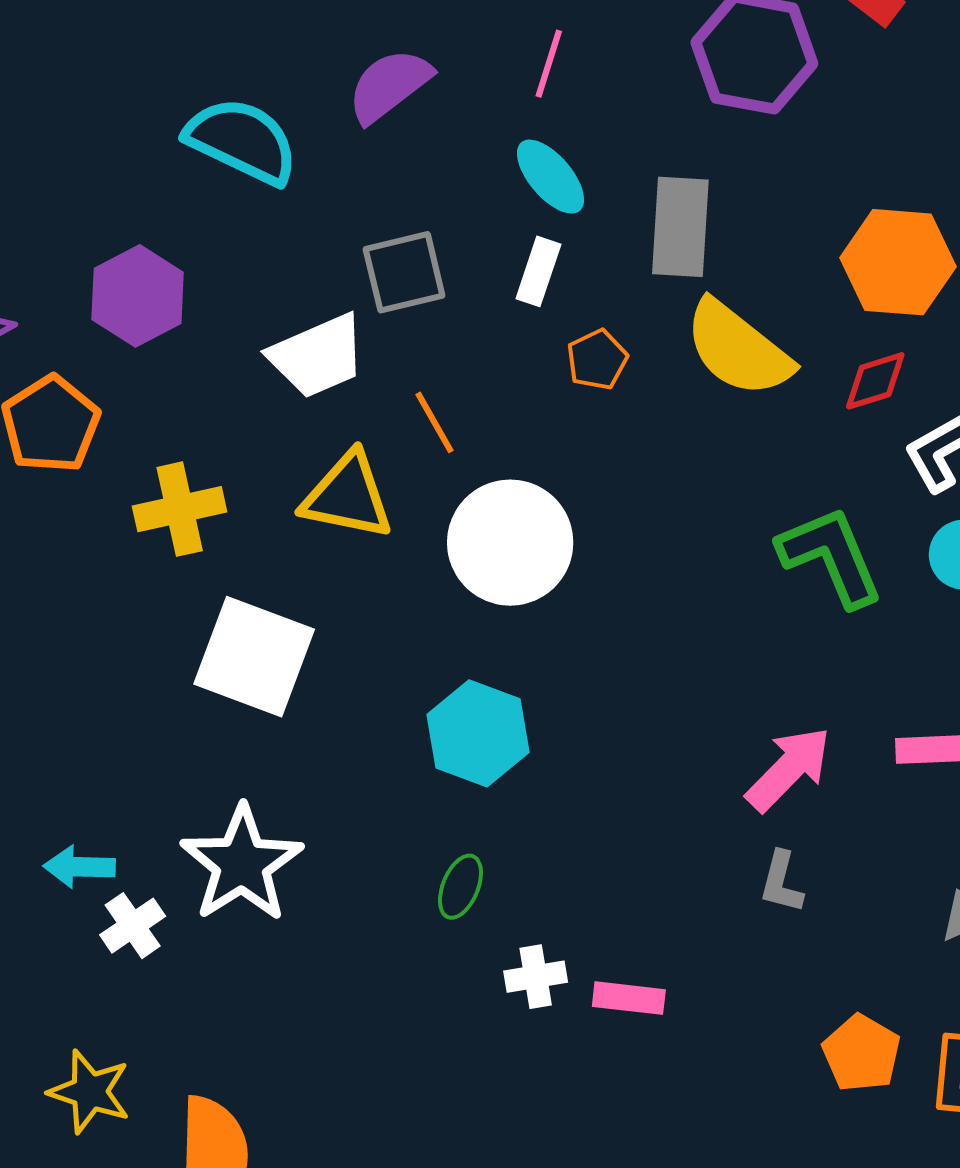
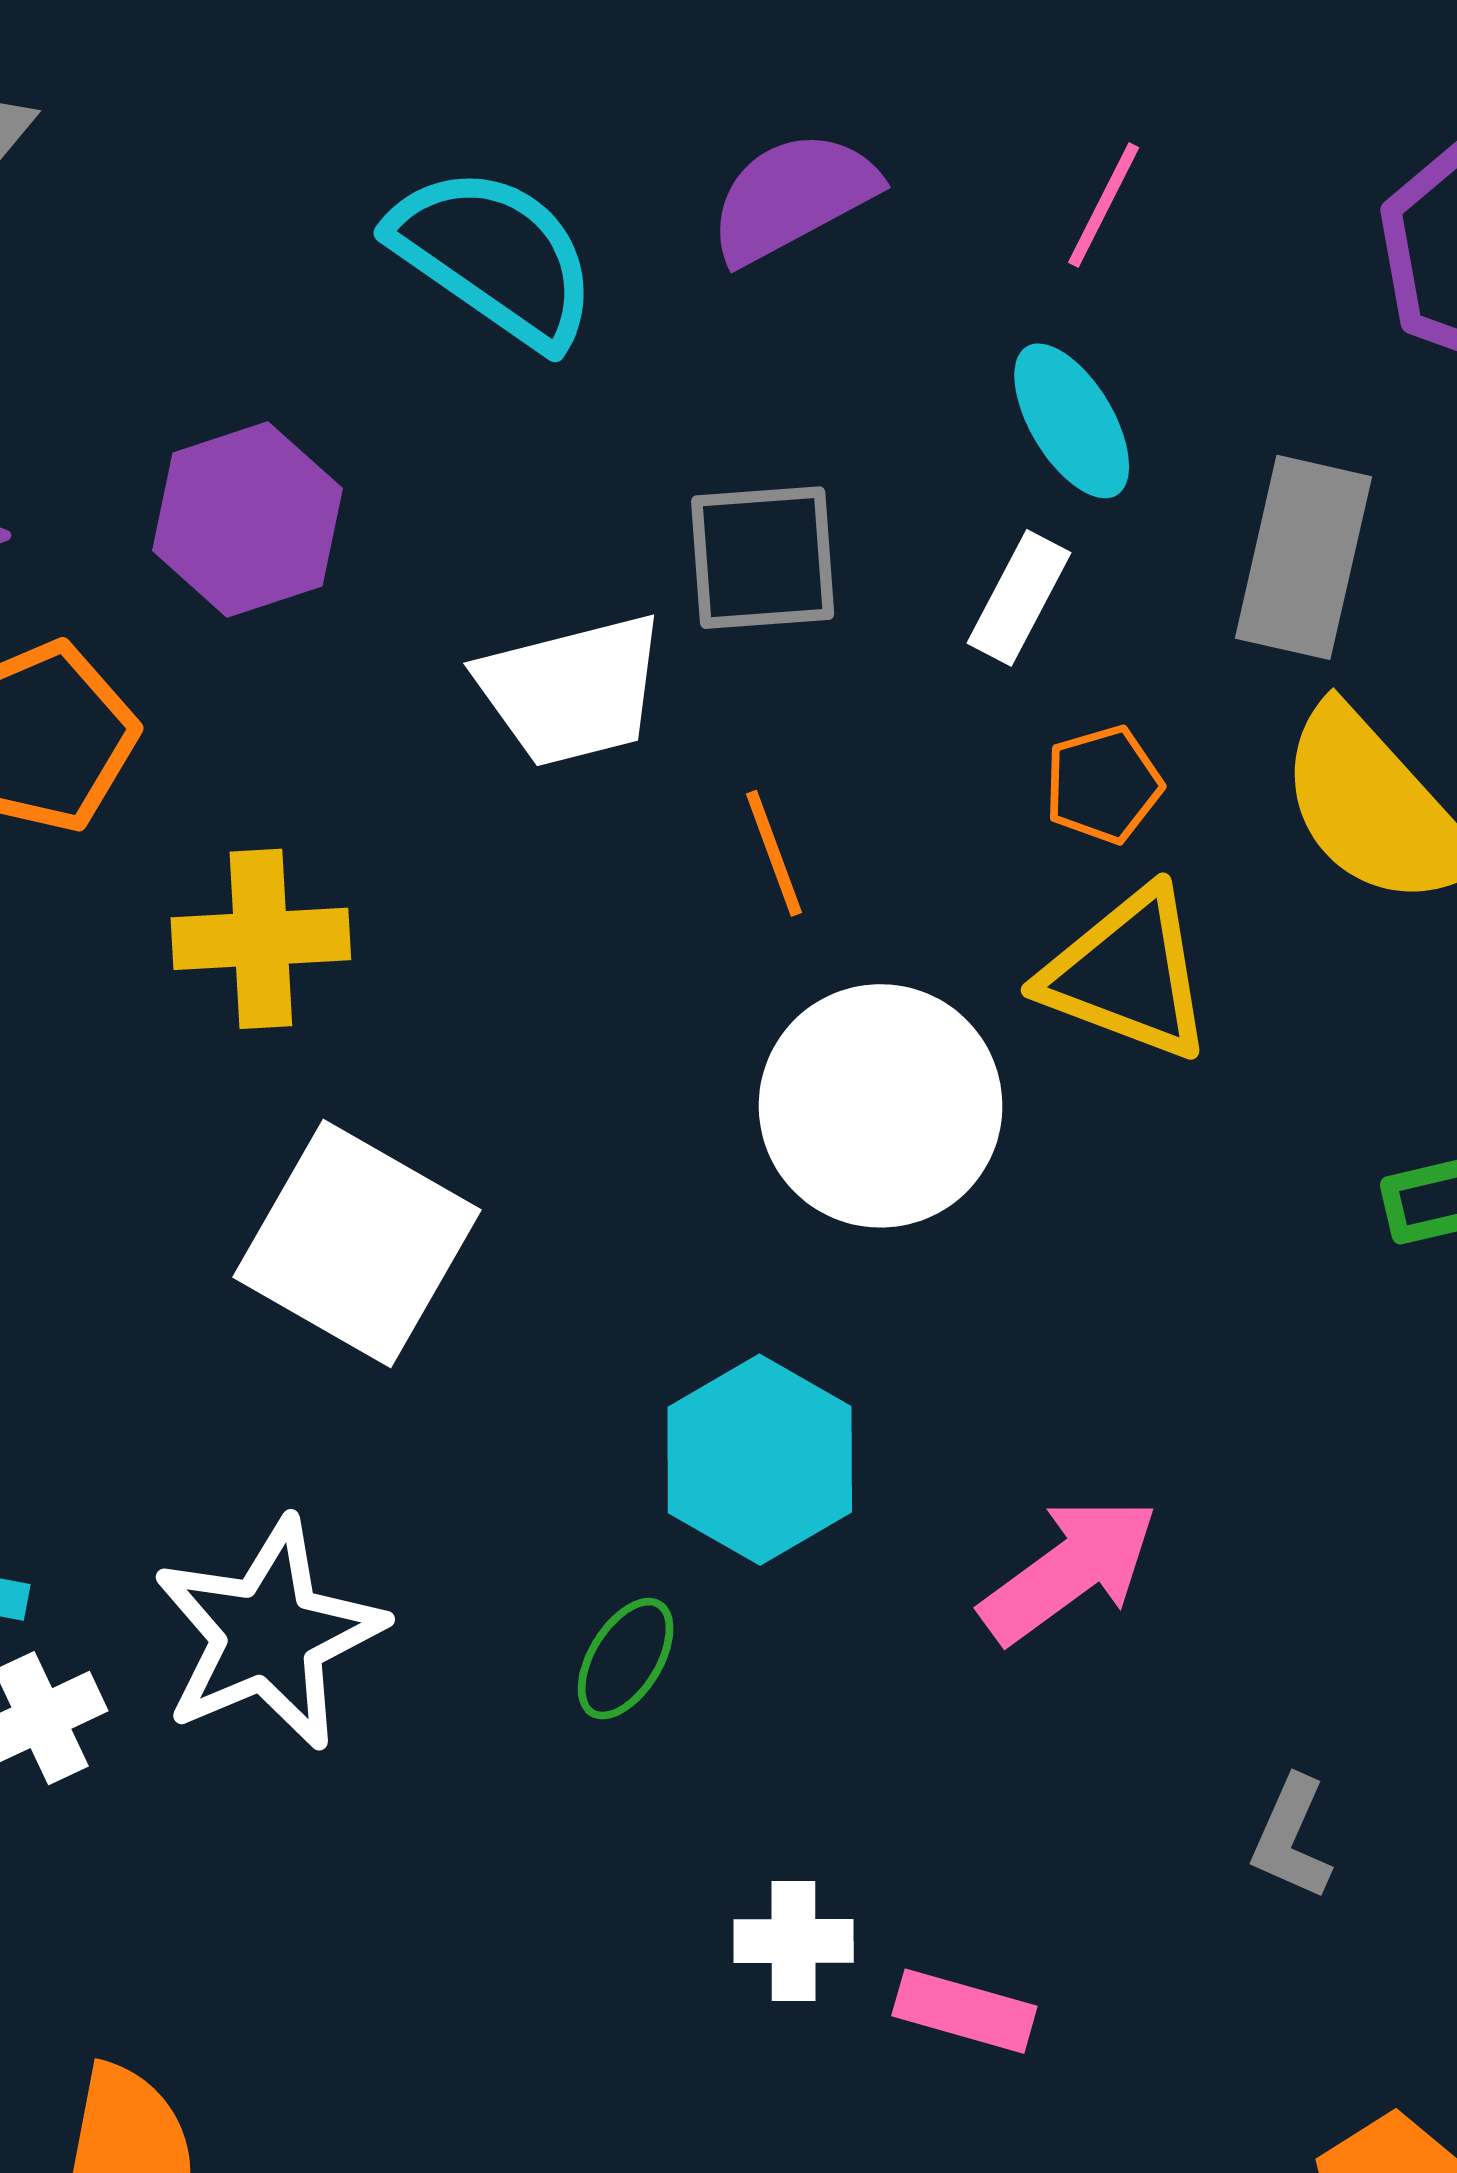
yellow triangle: (348, 496) -> (1128, 974), moved
pink arrow: (789, 769) -> (1069, 1570), moved
green ellipse: (460, 887) -> (626, 1659), moved

